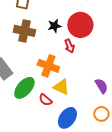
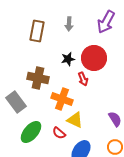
brown cross: (24, 31) -> (38, 78), moved
green ellipse: (24, 88) -> (31, 132), moved

